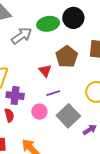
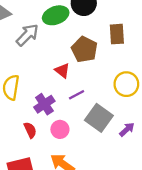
purple cross: (15, 96) -> (44, 104), moved, turned -30
pink circle: (39, 112) -> (60, 129), moved

